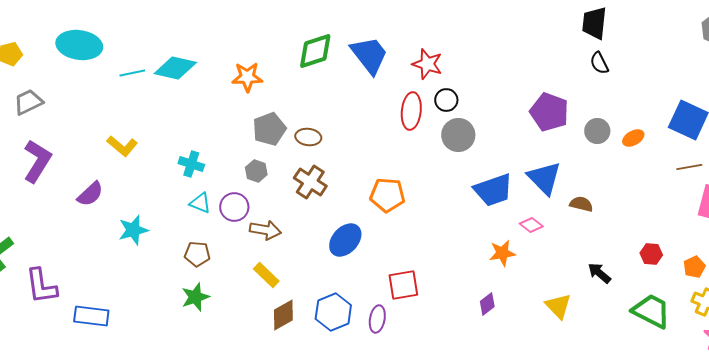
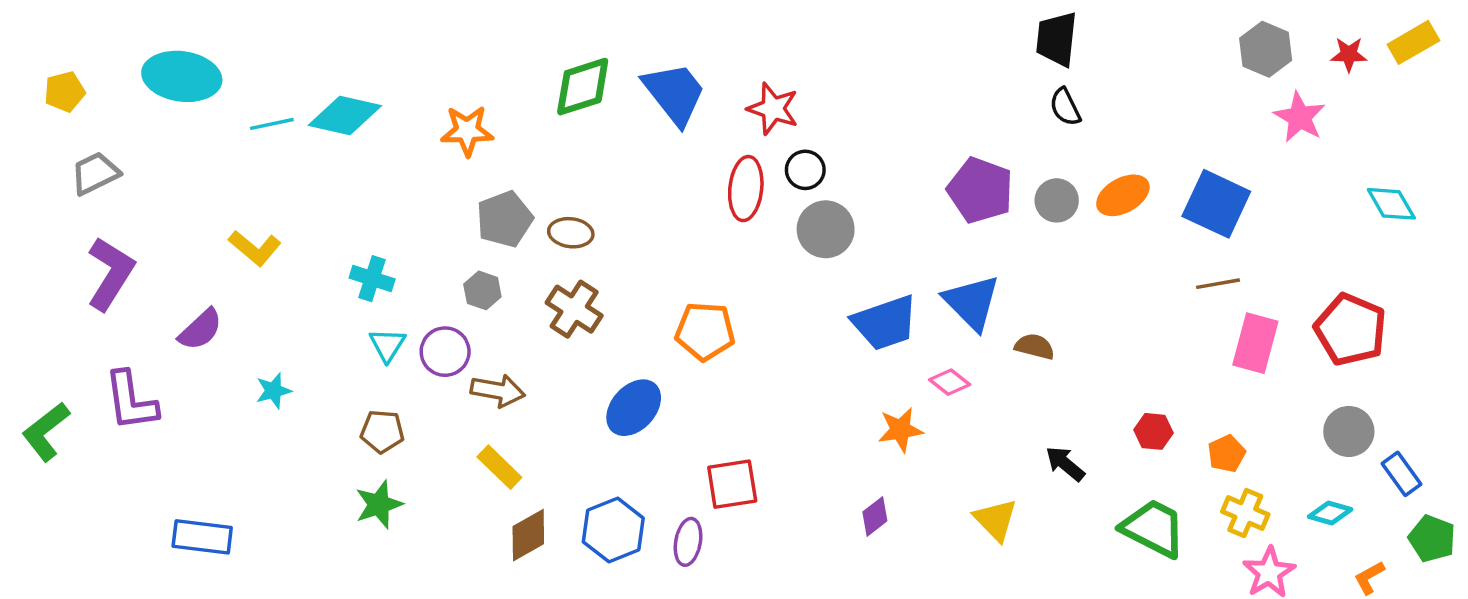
gray circle: (597, 131) -> (1057, 200), moved
orange ellipse: (633, 138) -> (1123, 195), moved, size x1.4
cyan triangle: (200, 203) -> (387, 345), turned 40
cyan star: (133, 230) -> (274, 391), size x0.7
purple L-shape: (41, 286) -> (131, 401), moved

